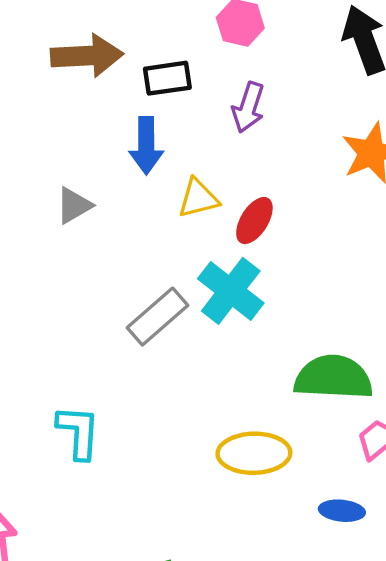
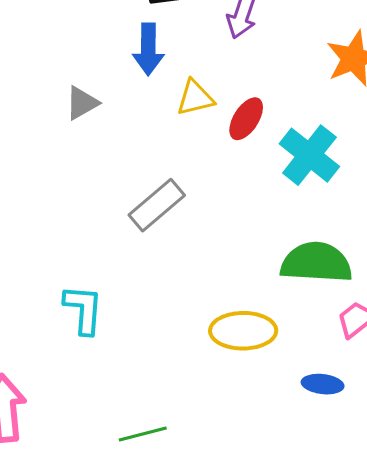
cyan cross: (231, 291) -> (309, 155), moved

